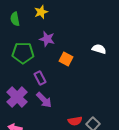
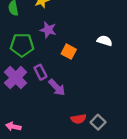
purple cross: (17, 97) -> (16, 78), moved
purple arrow: (44, 100) -> (57, 87), moved

